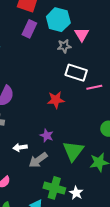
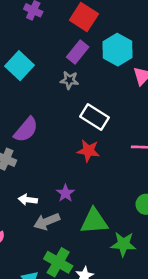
gray star: (64, 46) -> (69, 80), moved
white rectangle: (76, 73) -> (95, 117), moved
green triangle: (73, 151) -> (94, 221), turned 35

